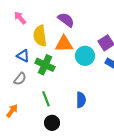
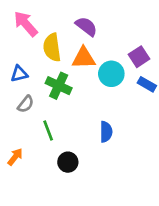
pink arrow: (20, 18) -> (26, 24), size x1.5
blue triangle: (23, 56) -> (19, 74), moved, turned -40
green line: (46, 99) -> (48, 130), moved
orange arrow: (12, 111) -> (15, 157), moved

